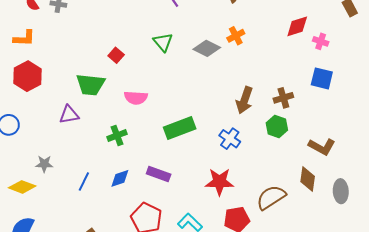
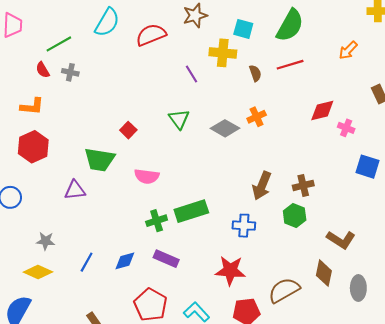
blue square: (322, 78) -> (367, 167), moved
green cross: (117, 135) -> (157, 221), moved
blue cross: (230, 139) -> (244, 226), turned -35
yellow diamond: (22, 187) -> (38, 272), moved

